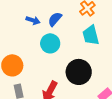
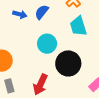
cyan circle: (50, 43) -> (47, 44), moved

